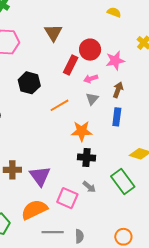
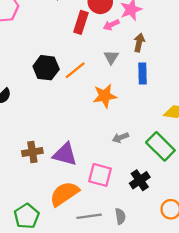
pink arrow: (91, 79) -> (111, 25), moved
black hexagon: (29, 83) -> (46, 68), moved
black cross: (87, 158) -> (140, 180), moved, turned -30
purple triangle: (40, 176) -> (65, 154), turned -30
gray arrow: (89, 187) -> (120, 138), moved, turned 128

